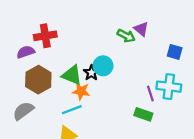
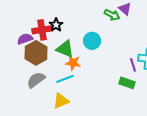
red cross: (45, 36) -> (42, 30), moved
purple semicircle: (26, 52) -> (25, 39), moved
black star: (91, 73) -> (56, 25), moved
gray semicircle: (23, 111) -> (36, 80), moved

